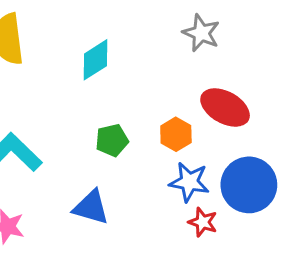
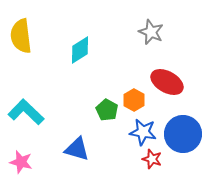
green pentagon: (112, 140) -> (107, 110), moved, turned -30

